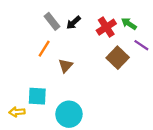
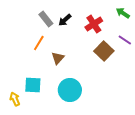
green arrow: (129, 24) -> (123, 13), moved
yellow arrow: (17, 112) -> (15, 99), turned 72
cyan circle: (69, 114) -> (70, 90), moved

